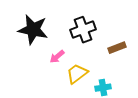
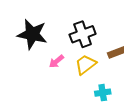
yellow trapezoid: (77, 74) -> (86, 64), moved

